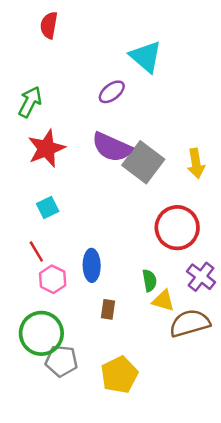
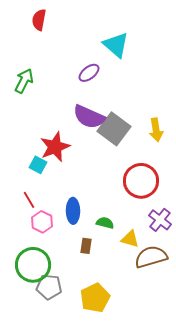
red star: (46, 148) -> (55, 147), moved
cyan square: (48, 208) -> (38, 165), turned -36
green semicircle: (149, 280) -> (105, 223), moved, turned -66

